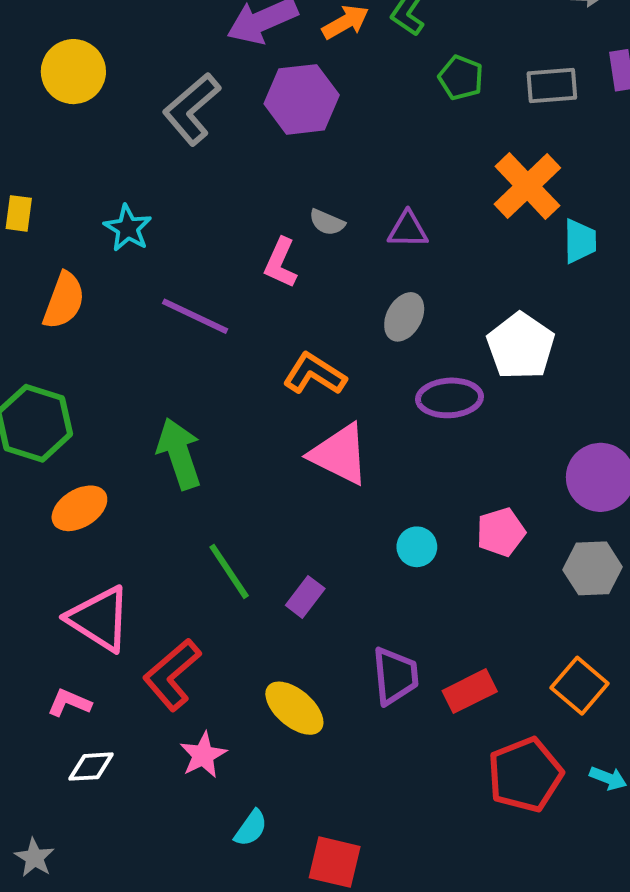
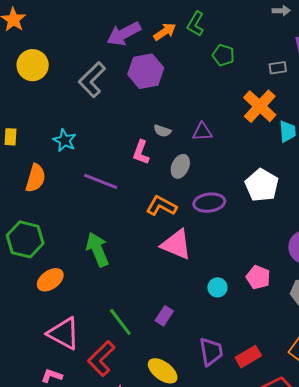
gray rectangle: (552, 86) -> (278, 68), moved, size x0.7
gray ellipse: (404, 317) -> (180, 166), moved
purple ellipse: (449, 398) -> (209, 203), moved
pink pentagon: (501, 532) -> (258, 277), turned -30
green line: (229, 571) -> (120, 322), moved

